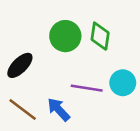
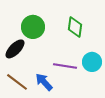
green circle: (65, 36) -> (33, 27), moved

